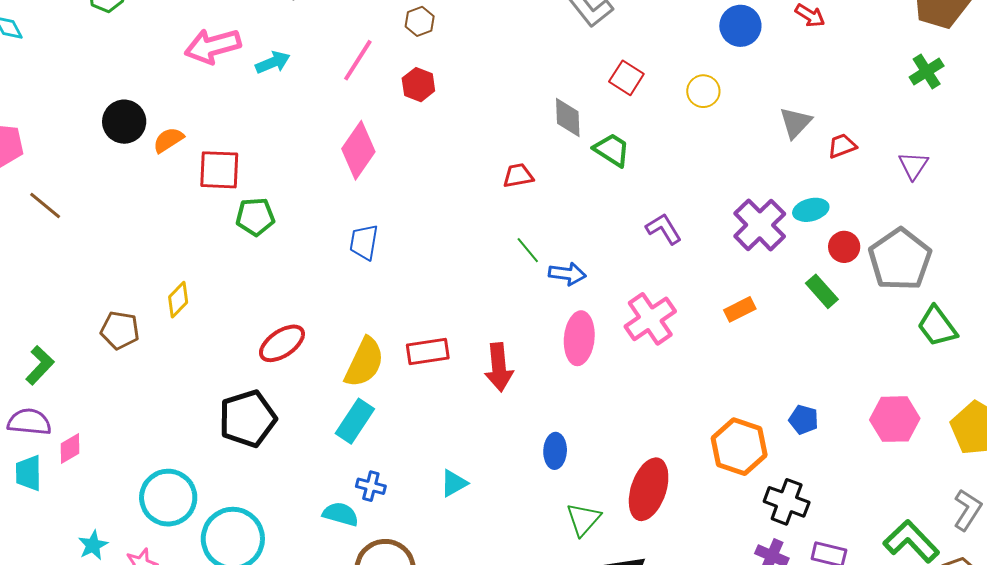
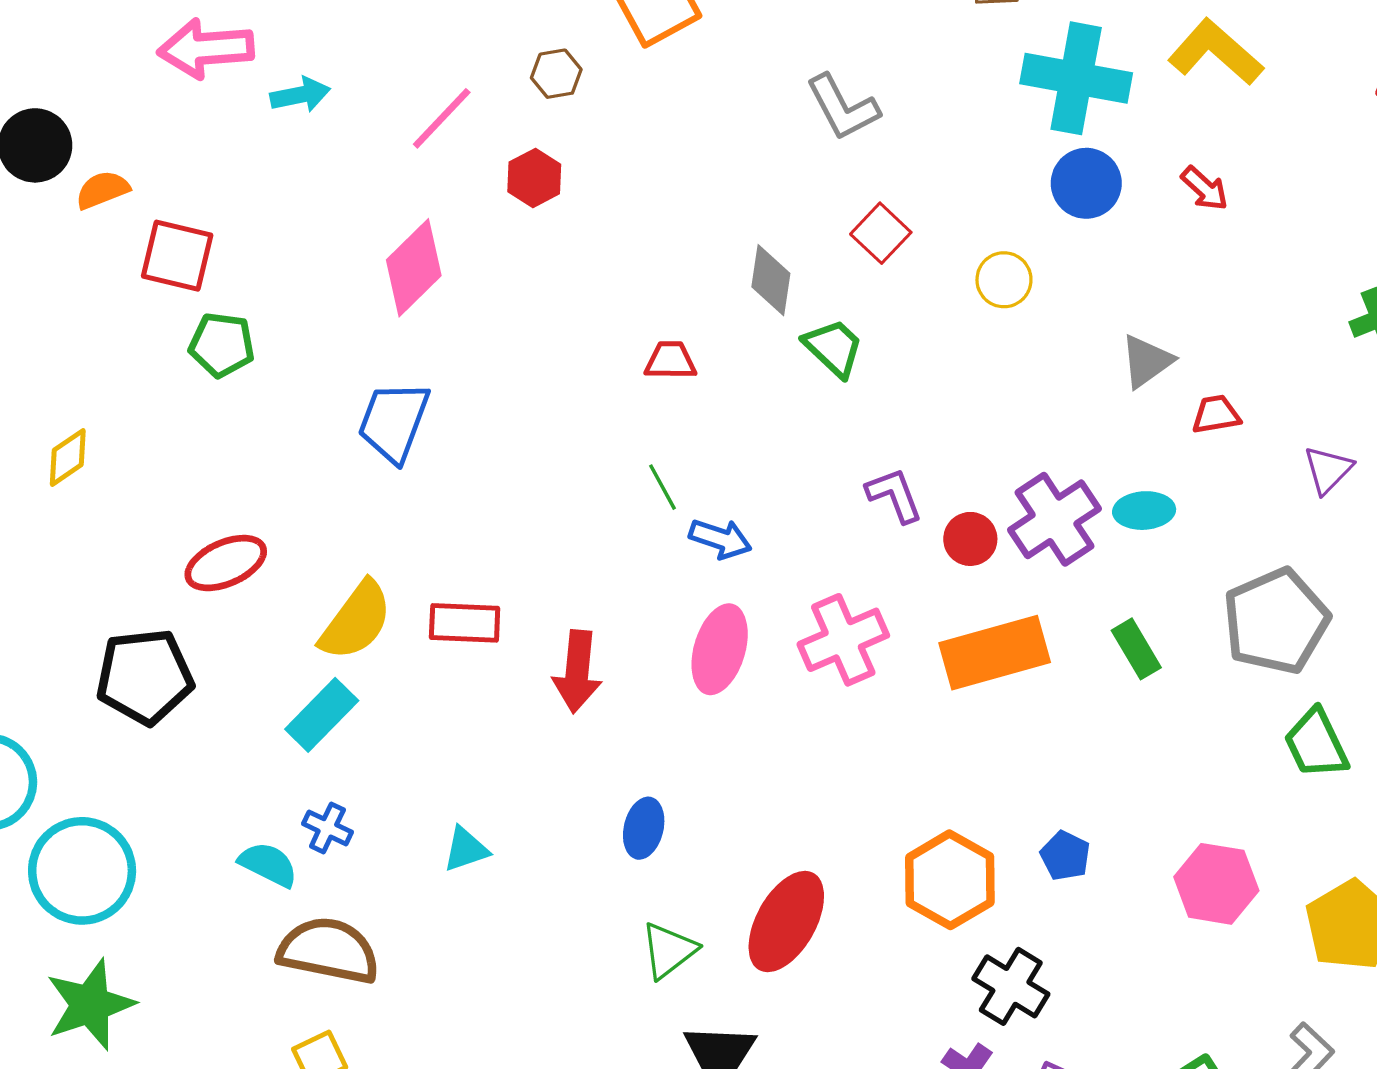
blue trapezoid: (364, 242) -> (394, 422), size x1.4
red circle: (844, 247) -> (970, 539), moved
orange rectangle: (740, 309) -> (995, 653), size x2.0

